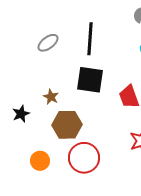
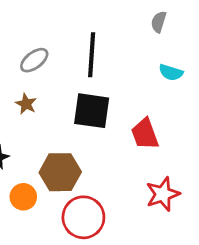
brown star: (51, 97) -> (26, 104), moved
orange circle: (40, 161) -> (23, 197), moved

